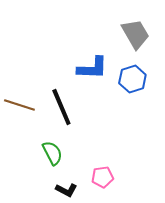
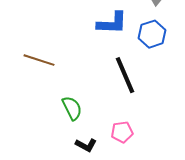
black line: (61, 107) -> (125, 75), moved

